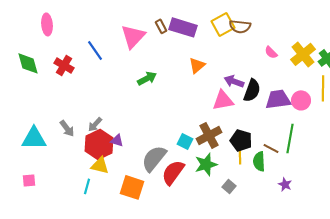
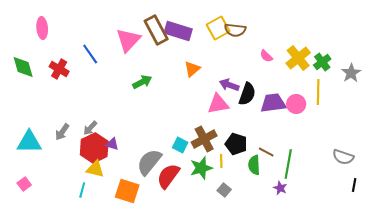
brown rectangle: (161, 26) -> (156, 30), size x2.0
gray arrow: (67, 128) -> (62, 132), turned 72
green line: (290, 138) -> (288, 164), moved
yellow line: (240, 157) -> (221, 161), moved
pink square: (29, 180) -> (24, 184), turned -32

